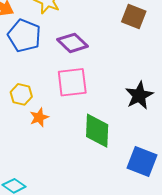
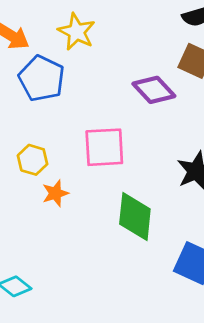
purple diamond: (73, 43) -> (154, 90), moved

